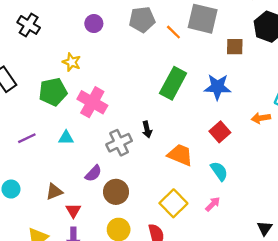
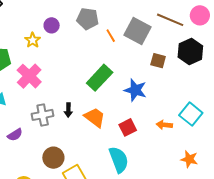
purple circle: (94, 24) -> (52, 25), moved
yellow star: (72, 62) -> (33, 40), moved
orange trapezoid: (180, 155) -> (95, 117), moved
cyan semicircle: (219, 171) -> (119, 160), size x1.5
brown circle: (116, 192) -> (53, 158), moved

